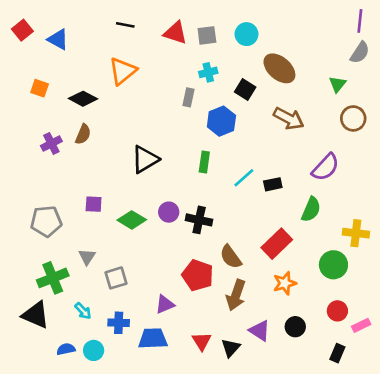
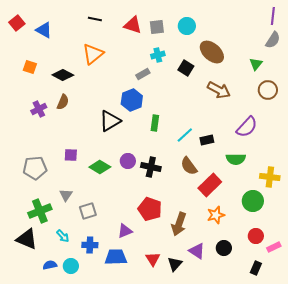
gray rectangle: (188, 97) -> (143, 74), turned 48
blue hexagon: (221, 121) -> (132, 100), moved
green semicircle: (311, 209) -> (236, 159), turned 66
brown semicircle: (231, 257) -> (189, 166), moved

